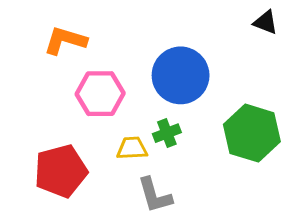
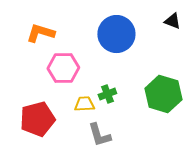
blue circle: (181, 75) -> (116, 34), moved

